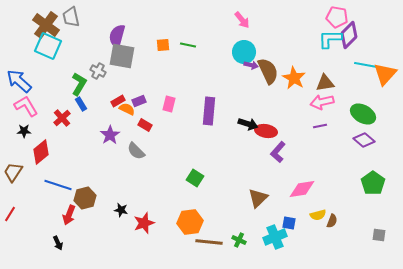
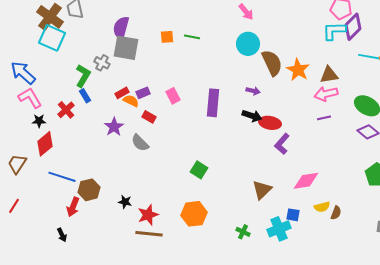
purple arrow: (251, 65) -> (253, 91), moved
pink rectangle: (169, 104) -> (173, 96), turned -42
black star: (24, 131) -> (39, 121), moved
brown line: (209, 242) -> (149, 234), moved

